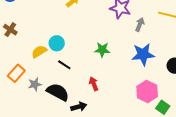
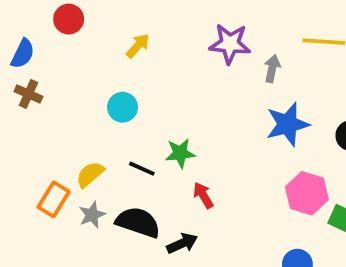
brown cross: (10, 30) -> (28, 94), moved
cyan circle: (57, 43) -> (123, 107), moved
green star: (102, 50) -> (180, 153), moved
yellow semicircle: (39, 52) -> (90, 174), moved

